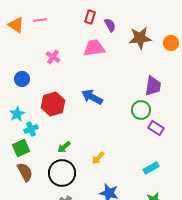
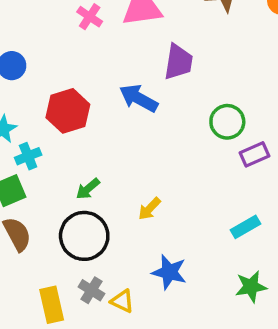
pink cross: (53, 57) -> (90, 17), moved
purple trapezoid: (153, 86) -> (178, 62), moved
purple rectangle: (156, 128) -> (254, 154), turned -56

